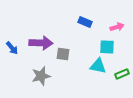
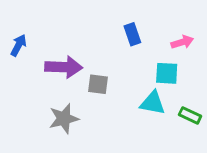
blue rectangle: (85, 22) -> (132, 34), turned 48
blue arrow: (12, 48) -> (18, 45), moved, turned -112
green rectangle: (122, 74) -> (190, 115), turned 48

